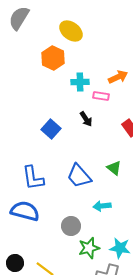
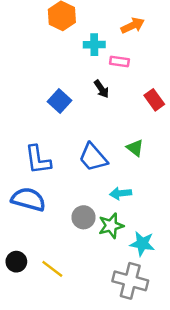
orange arrow: (118, 77) -> (133, 25), moved
green star: (89, 248) -> (111, 226), moved

